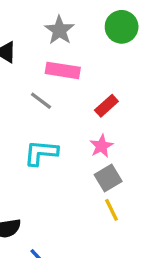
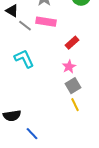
gray line: (41, 101) -> (25, 26), moved
cyan L-shape: (41, 153) -> (24, 59), moved, turned 60

